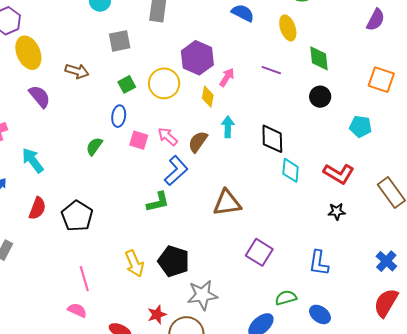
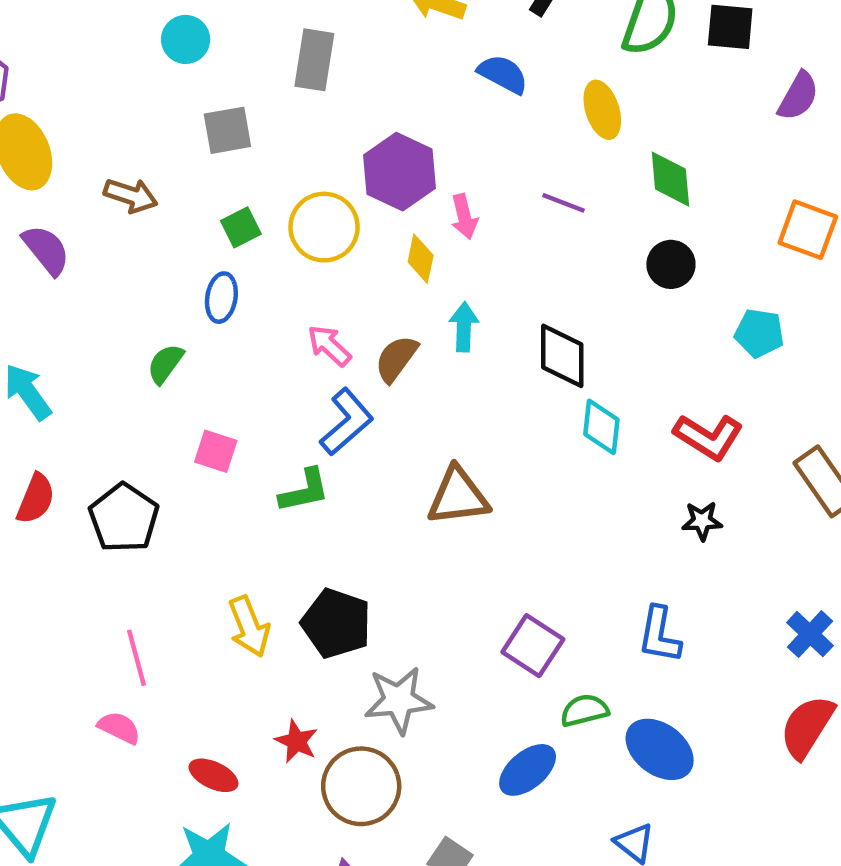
pink arrow: (227, 77) -> (464, 217), turned 132
pink square: (139, 140) -> (216, 451), moved
purple square: (259, 252) -> (533, 646), moved
blue ellipse: (320, 314) -> (660, 749), size x1.4
red star: (157, 315) -> (296, 741), turned -30

